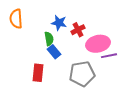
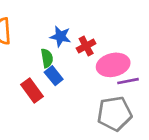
red rectangle: (38, 73) -> (32, 91), moved, turned -42
gray pentagon: (82, 74) -> (114, 114), moved

